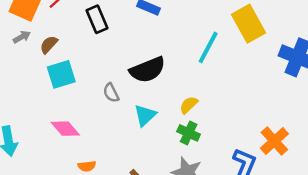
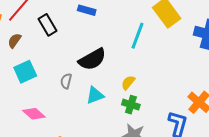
brown semicircle: (49, 45) -> (14, 41), moved
gray semicircle: (111, 93) -> (66, 81), turned 49
cyan triangle: (145, 115) -> (95, 95), turned 30

